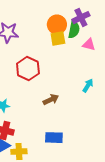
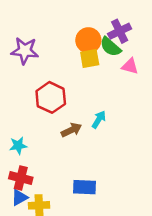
green semicircle: (74, 30) -> (110, 47), turned 120
cyan arrow: (88, 86) -> (99, 120), moved
brown arrow: (51, 100) -> (71, 130), moved

